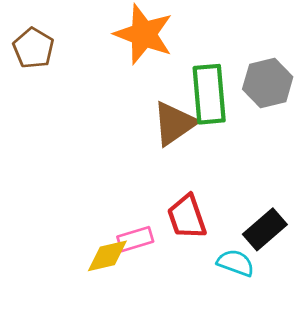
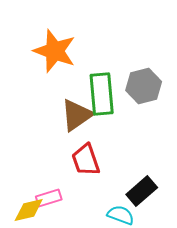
red trapezoid: (187, 217) -> (86, 160), moved

